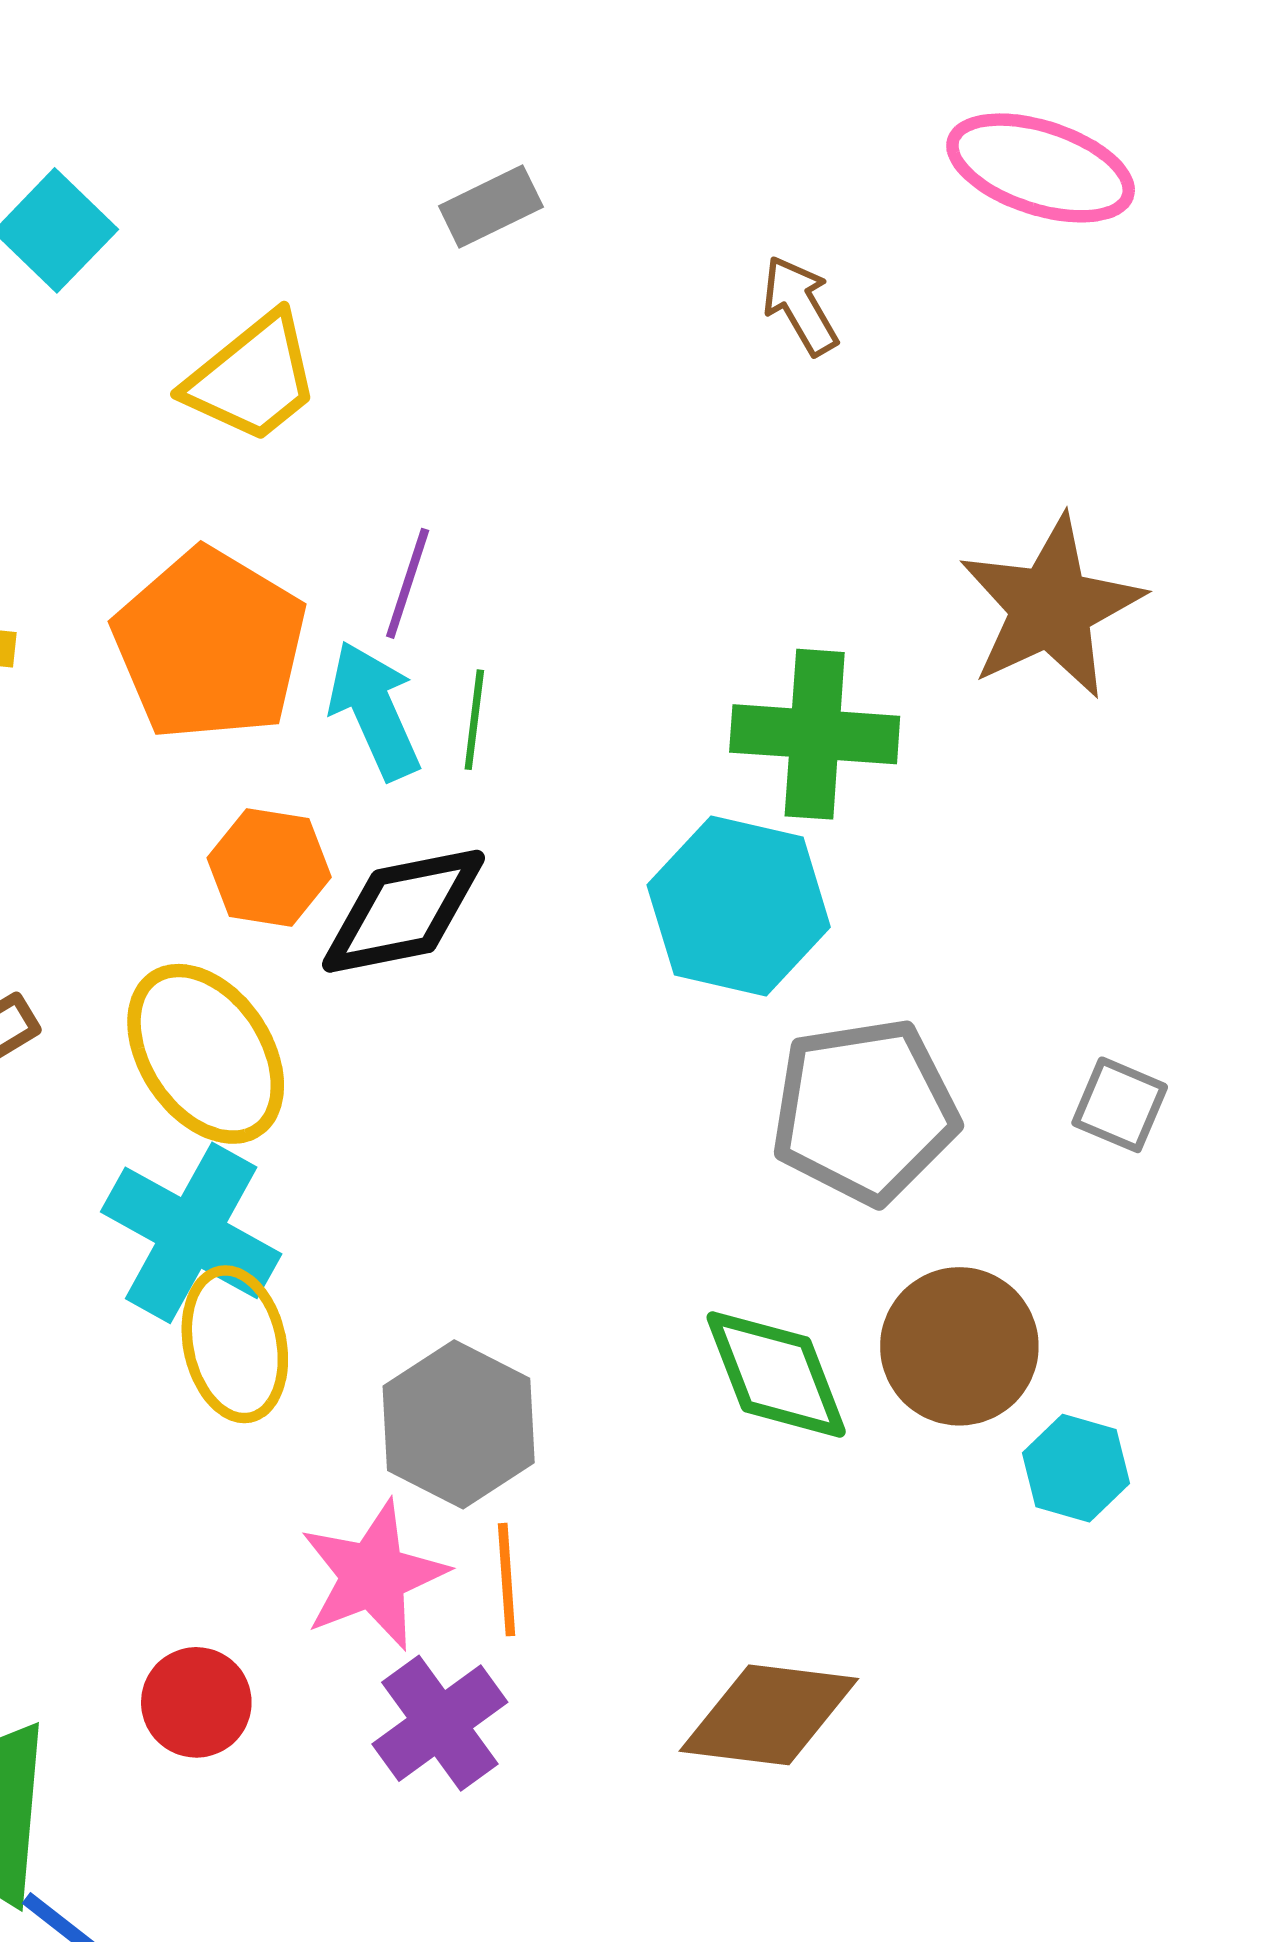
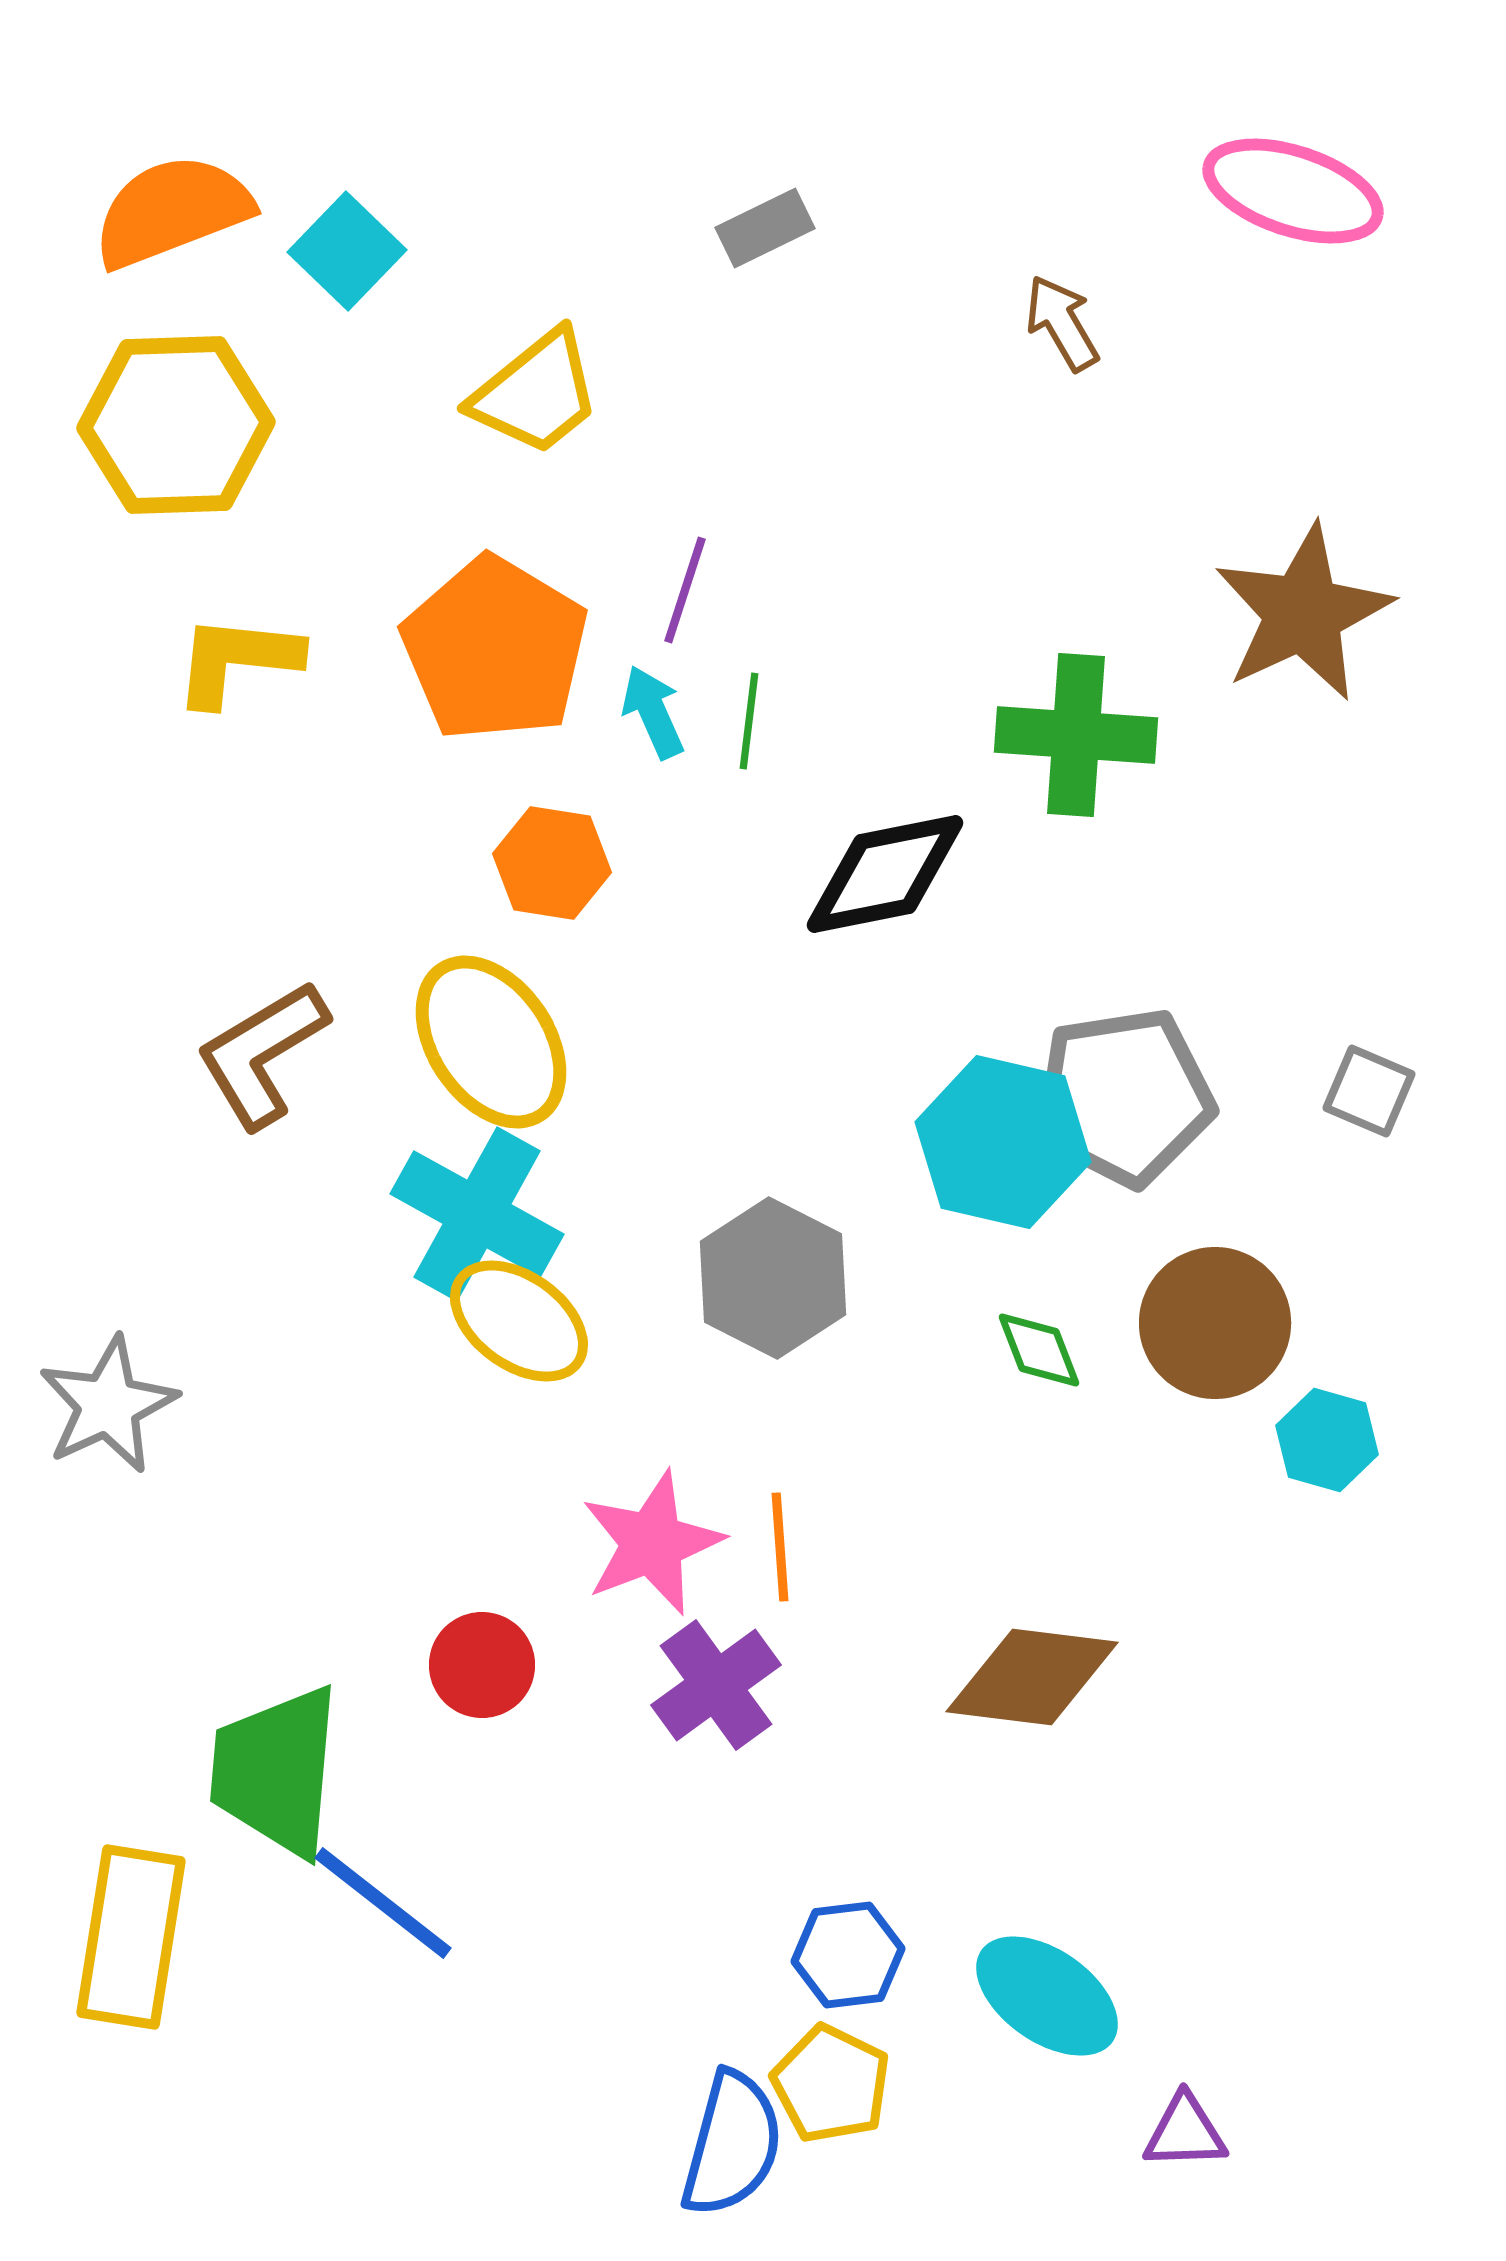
cyan arrow: (374, 710) -> (653, 712), size x0.7
cyan hexagon: (739, 906) -> (1003, 1142), moved
black diamond: (403, 911) -> (885, 874), moved
yellow ellipse: (235, 1344) -> (519, 1321), turned -42
green diamond: (776, 1374) -> (1039, 1350), size x0.6
gray hexagon: (459, 1424) -> (773, 1278), moved

